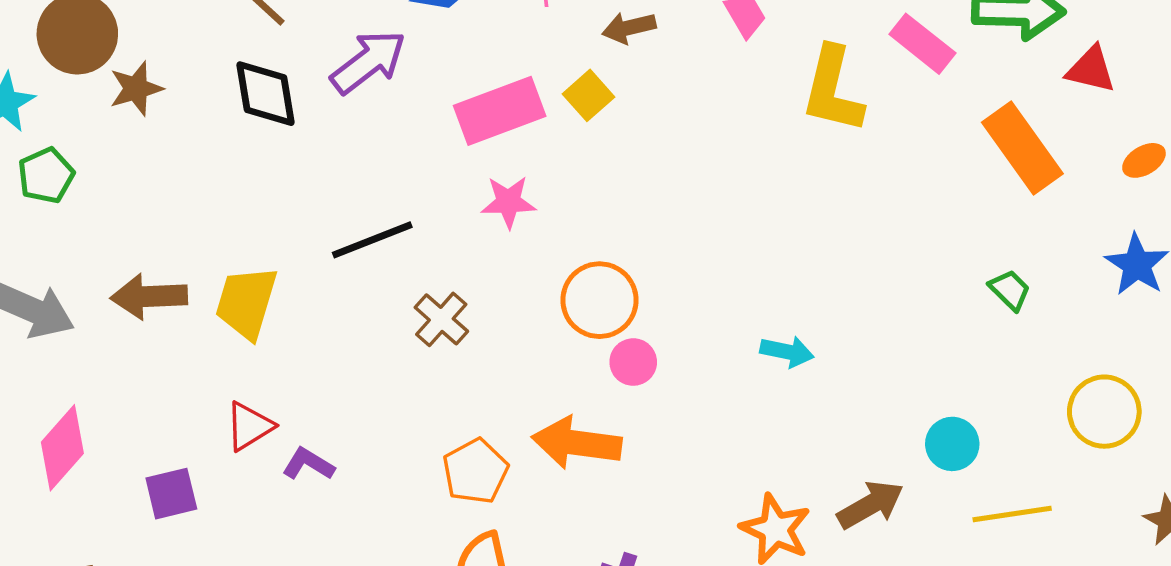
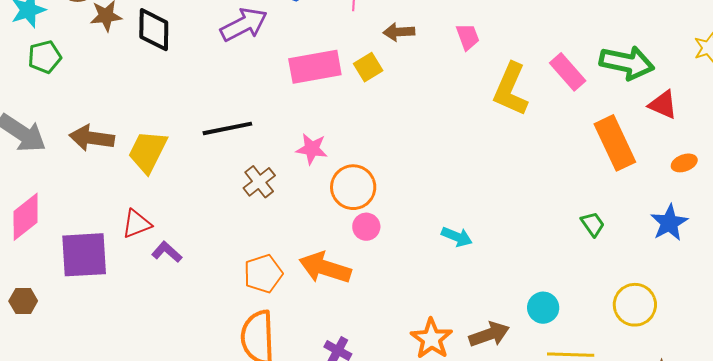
black diamond: (266, 94) -> (154, 30), moved
pink star: (509, 202) -> (312, 149), moved
purple square: (171, 494) -> (84, 255), size x1.6

